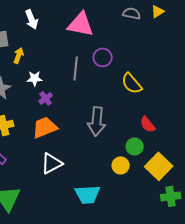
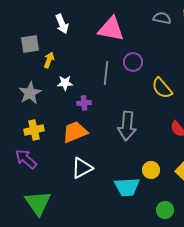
purple cross: (46, 98) -> (84, 103), moved, turned 32
green circle: (135, 146) -> (165, 210), moved
cyan trapezoid: (88, 194) -> (127, 187), moved

